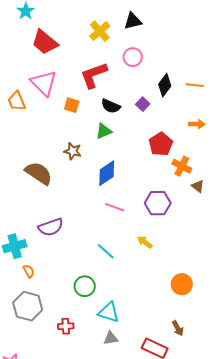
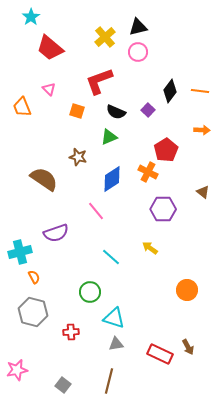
pink circle: (133, 57) -> (138, 52), moved
pink triangle: (44, 83) -> (49, 89), size x0.5
orange cross: (182, 166) -> (148, 172), moved
pink line: (115, 207) -> (96, 211), moved, turned 30
brown arrow: (178, 328) -> (188, 347), moved

